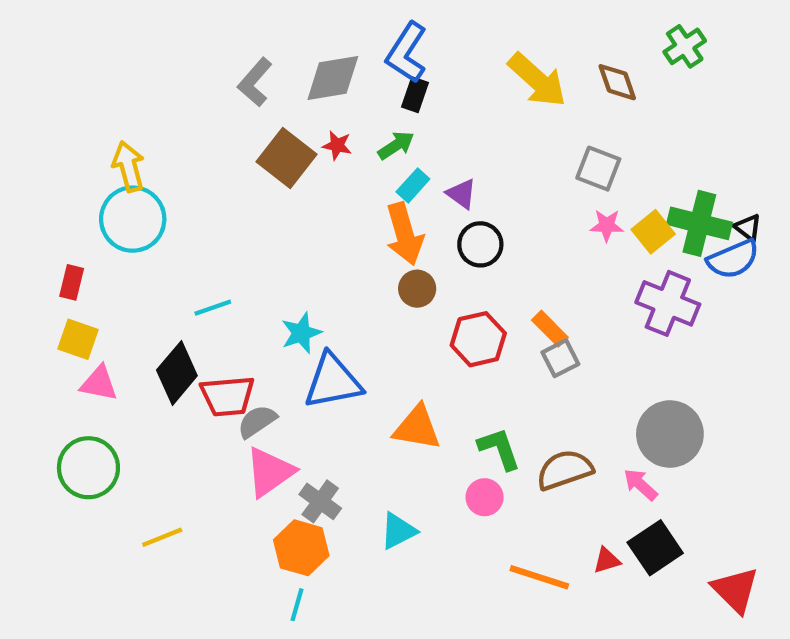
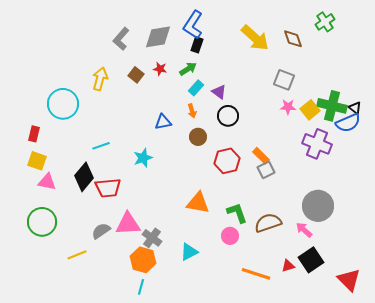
brown square: (286, 158) -> (136, 75), size x0.6
yellow arrow: (128, 166) -> (100, 79), moved, turned 30
orange arrow: (404, 234) -> (192, 111), size x0.5
blue triangle: (333, 381) -> (163, 122), moved, size x0.6
gray semicircle: (257, 421) -> (101, 231), moved
pink triangle: (270, 472) -> (128, 224), turned 32

